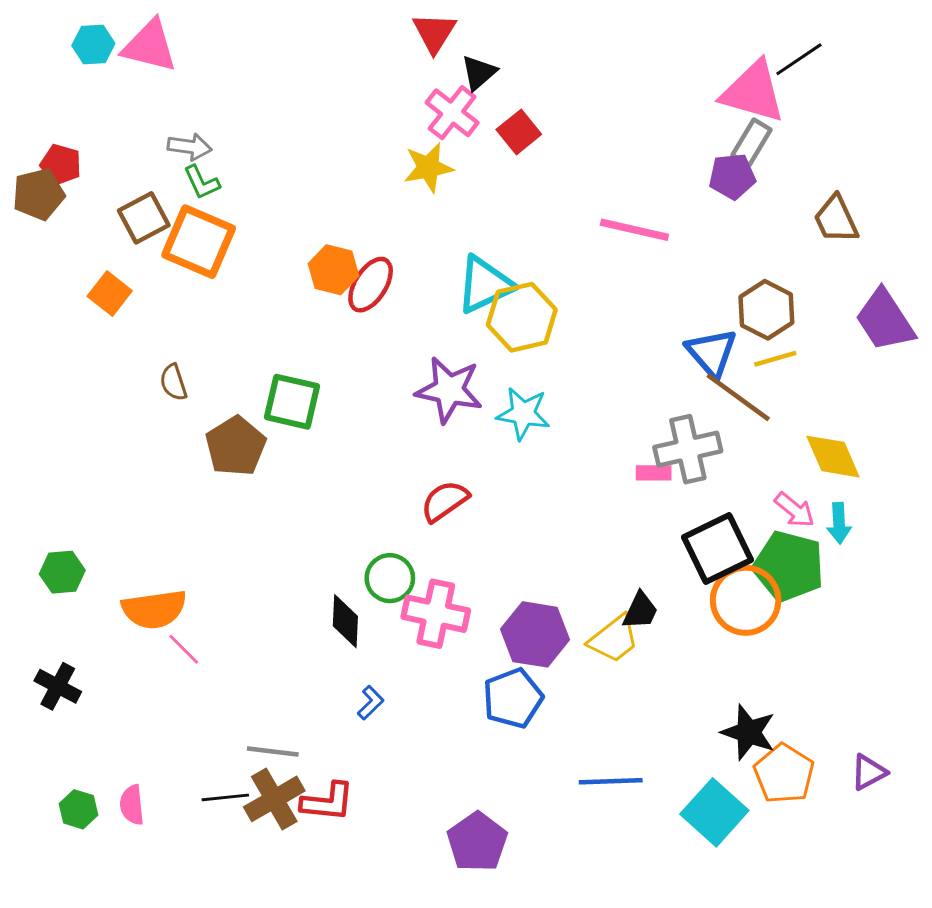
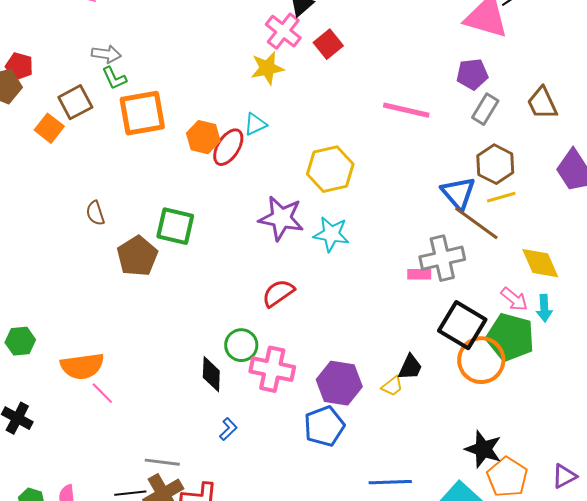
gray rectangle: (752, 142) -> (485, 109), moved
orange square: (199, 242) -> (142, 113), moved, turned -33
cyan triangle: (485, 285) -> (255, 124), moved, size x0.6
orange square: (110, 293) -> (49, 128), moved
black square: (717, 548) -> (462, 325), turned -33
yellow trapezoid: (614, 639) -> (392, 386), size x0.6

